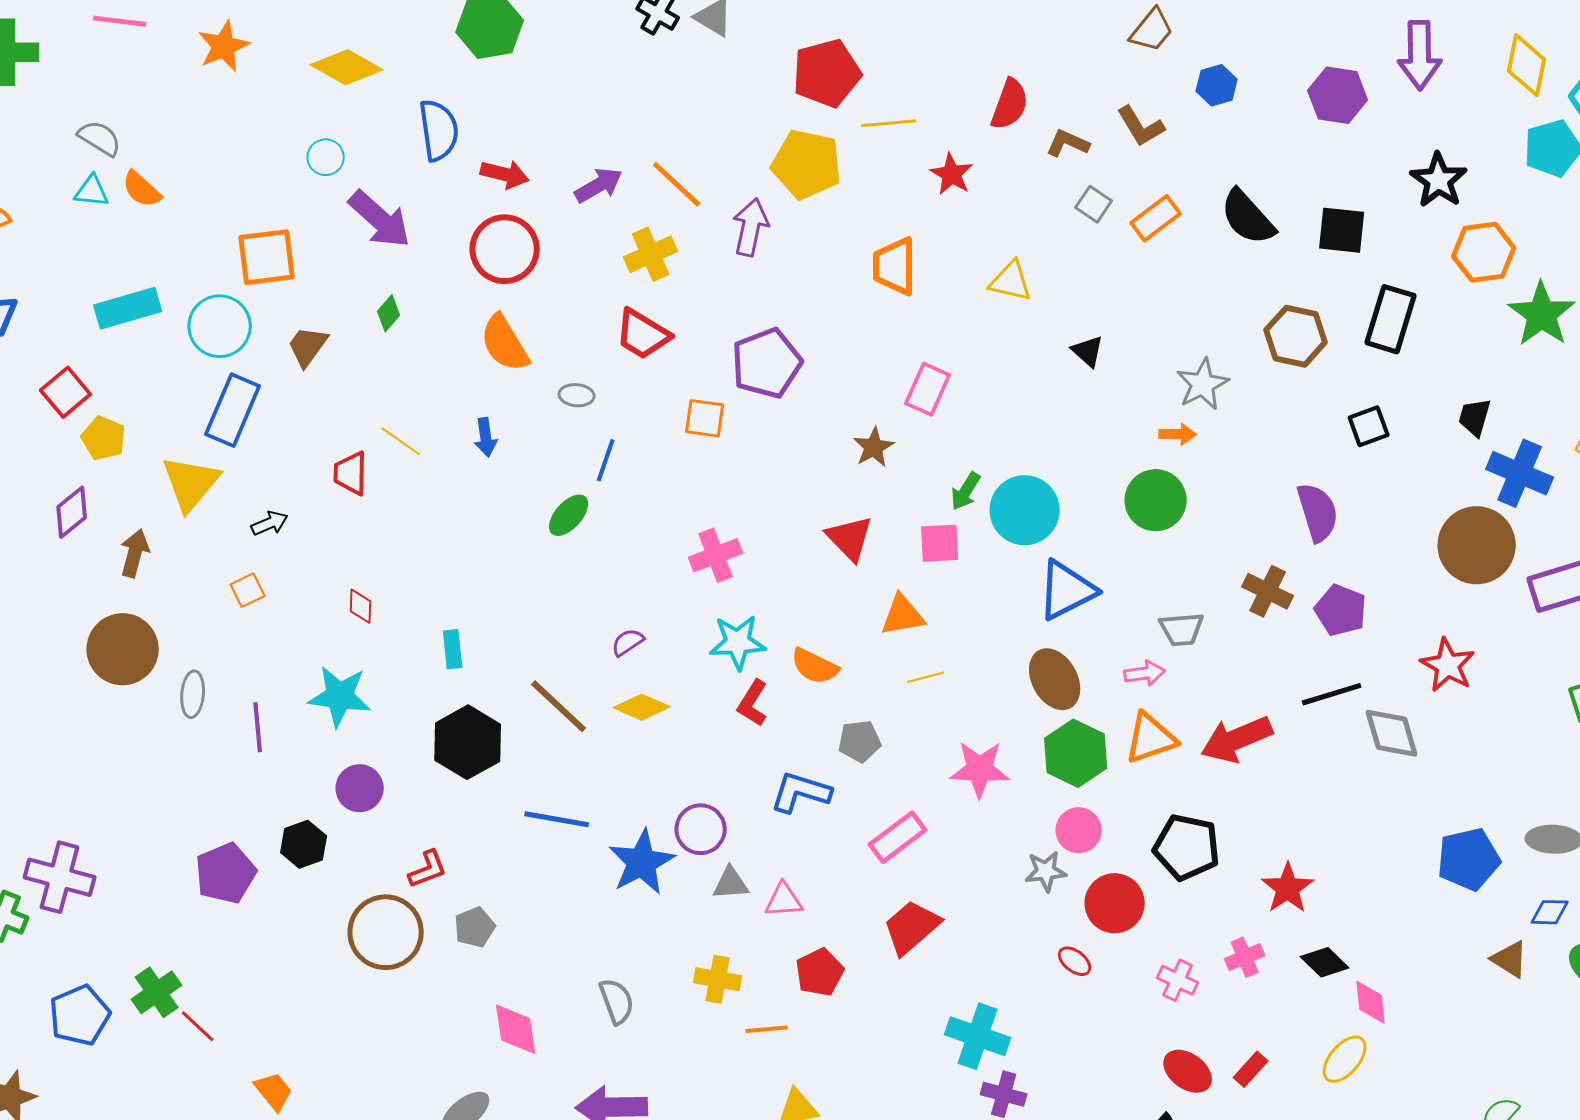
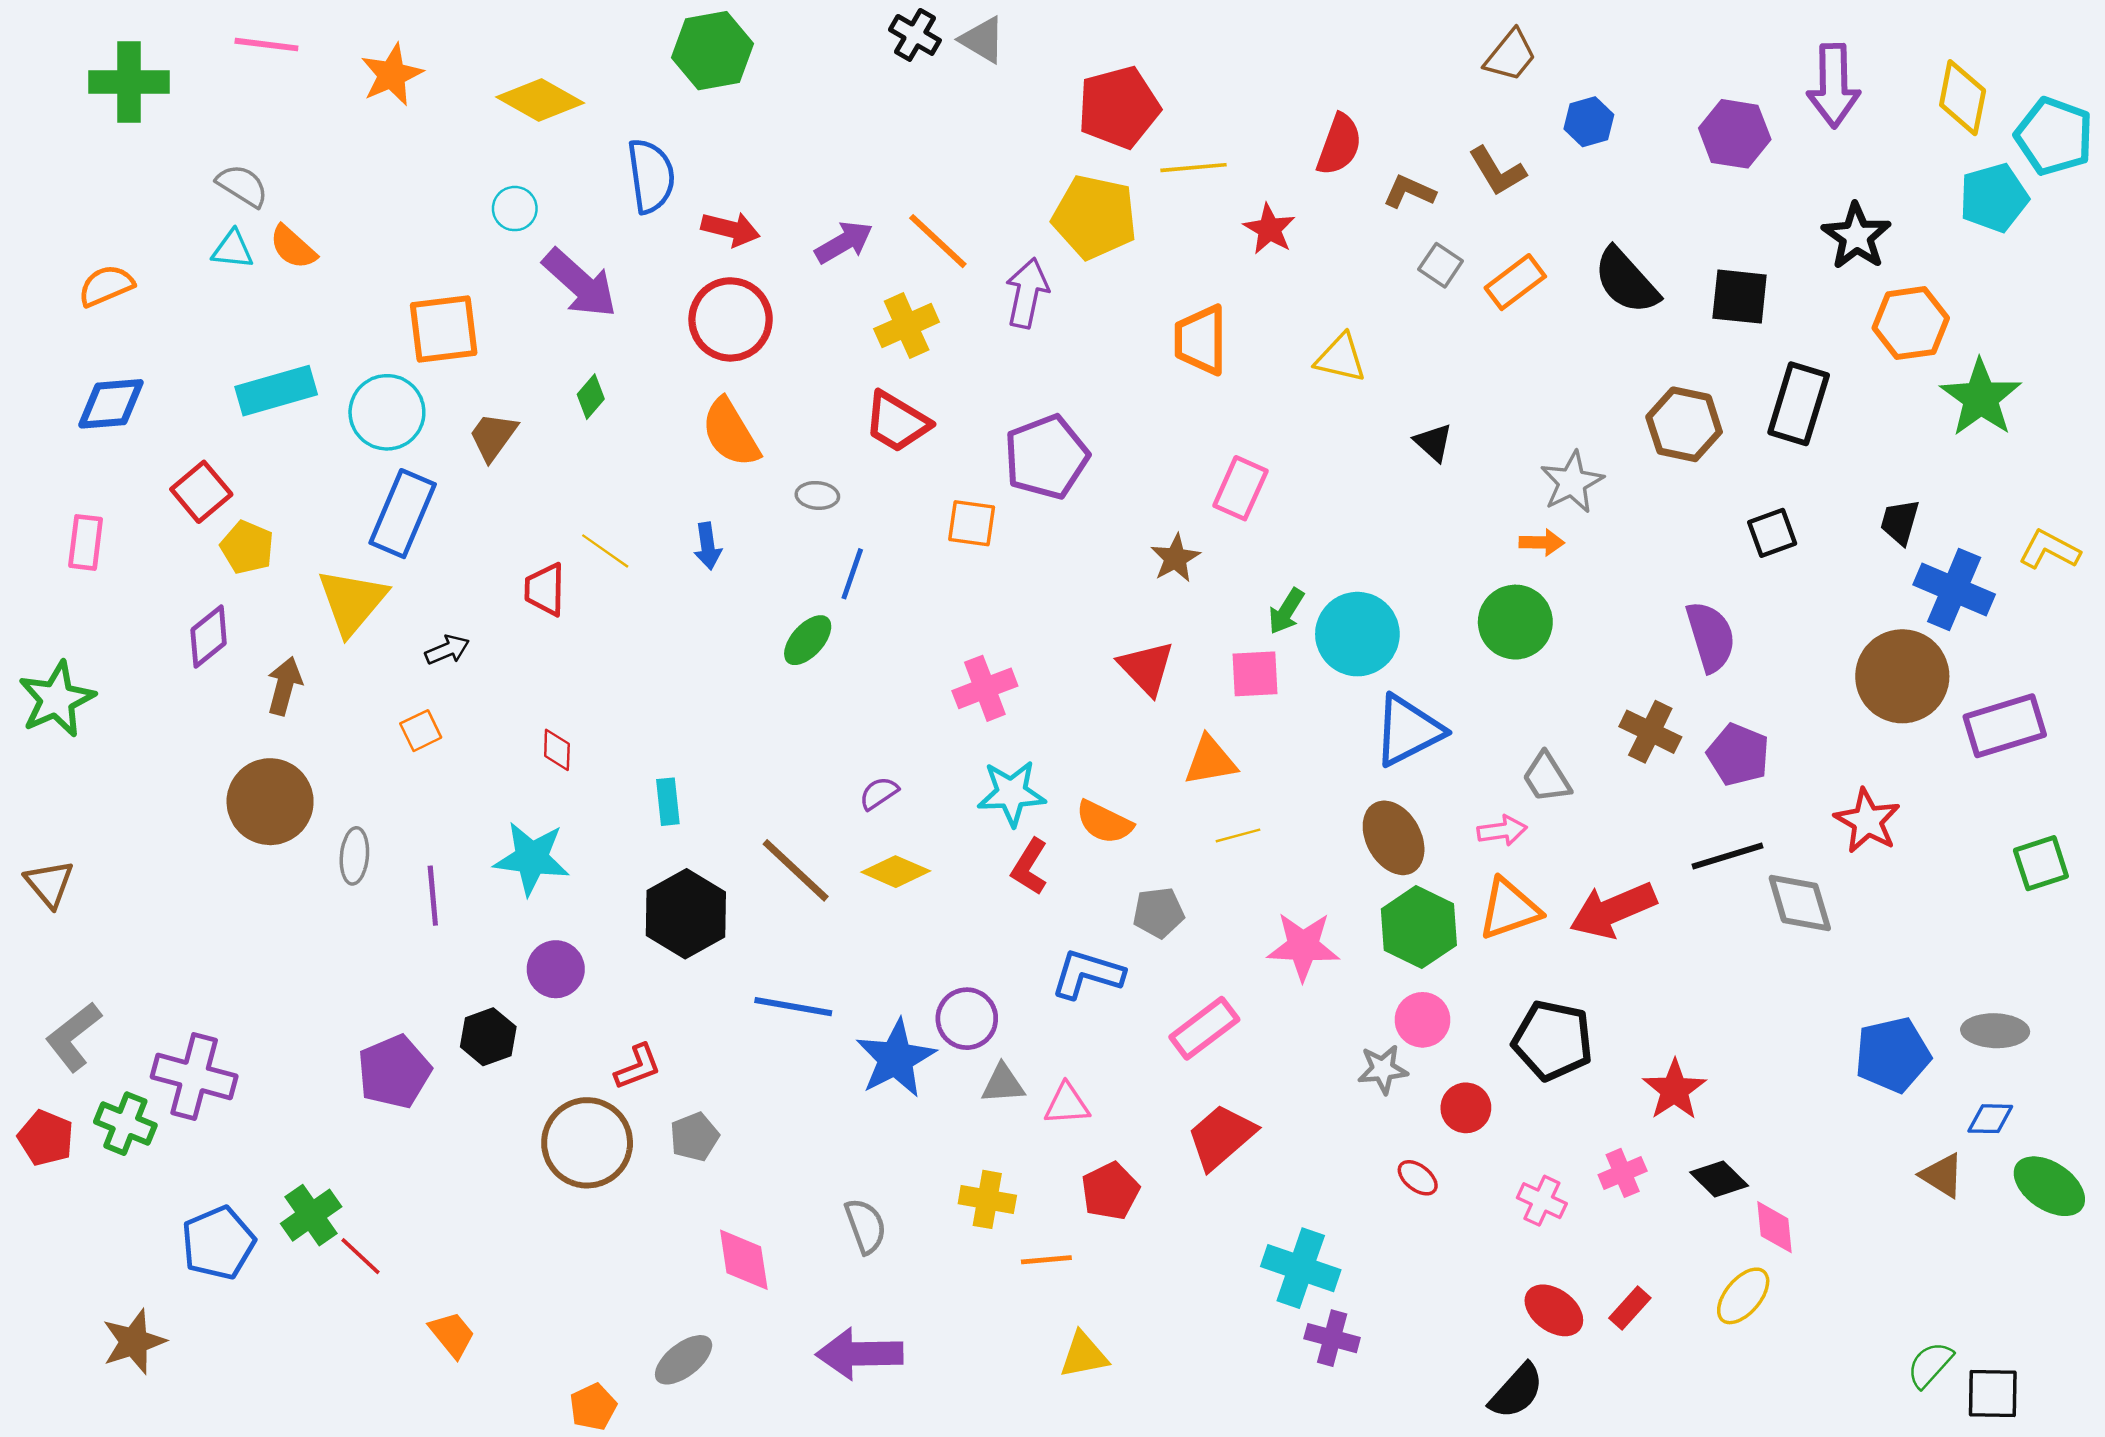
gray trapezoid: (1182, 629) -> (1547, 778), turned 63
red circle: (1115, 903) -> (1466, 1108), size x0.7

